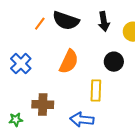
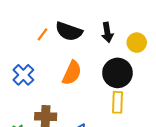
black circle: (114, 62) -> (117, 73), size x1.5
yellow rectangle: (96, 91) -> (117, 102), moved

